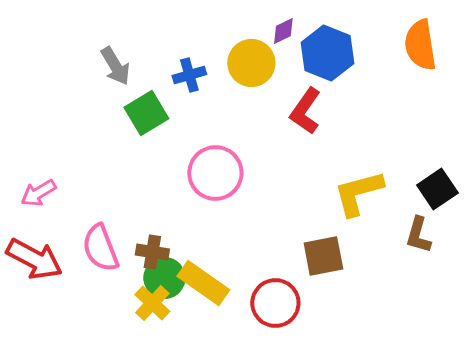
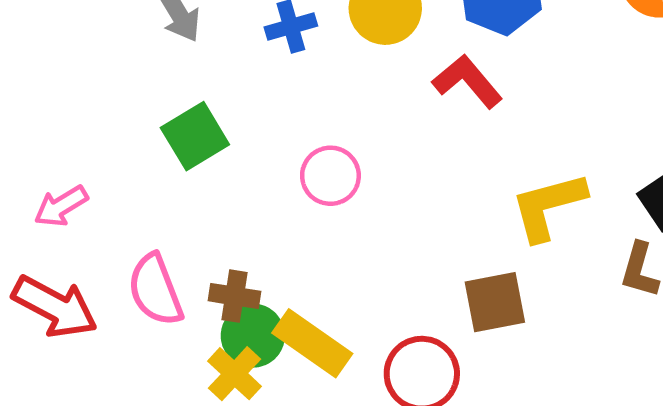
red L-shape: (305, 111) -> (468, 81), turned 105
green square: (146, 113) -> (195, 136), moved
pink circle: (215, 173) -> (330, 176), size x0.7

